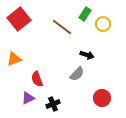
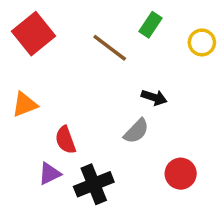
yellow circle: (103, 24) -> (202, 42), moved
black cross: (53, 104) -> (94, 184), size x1.5

